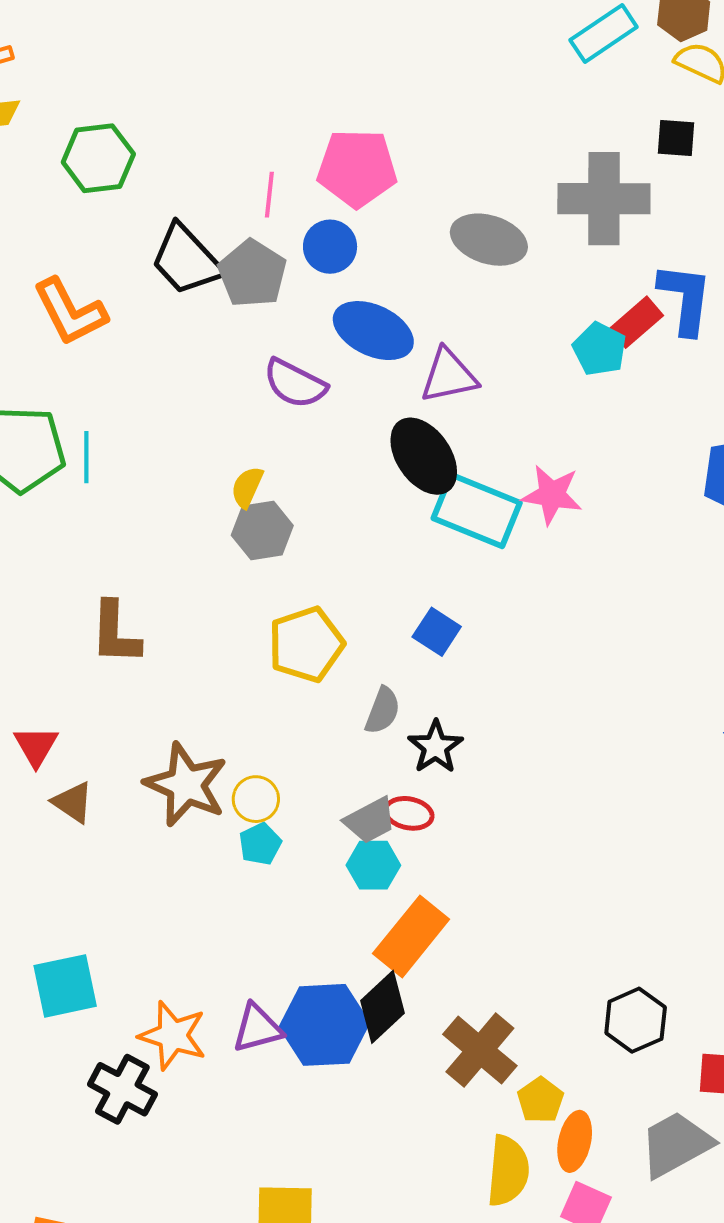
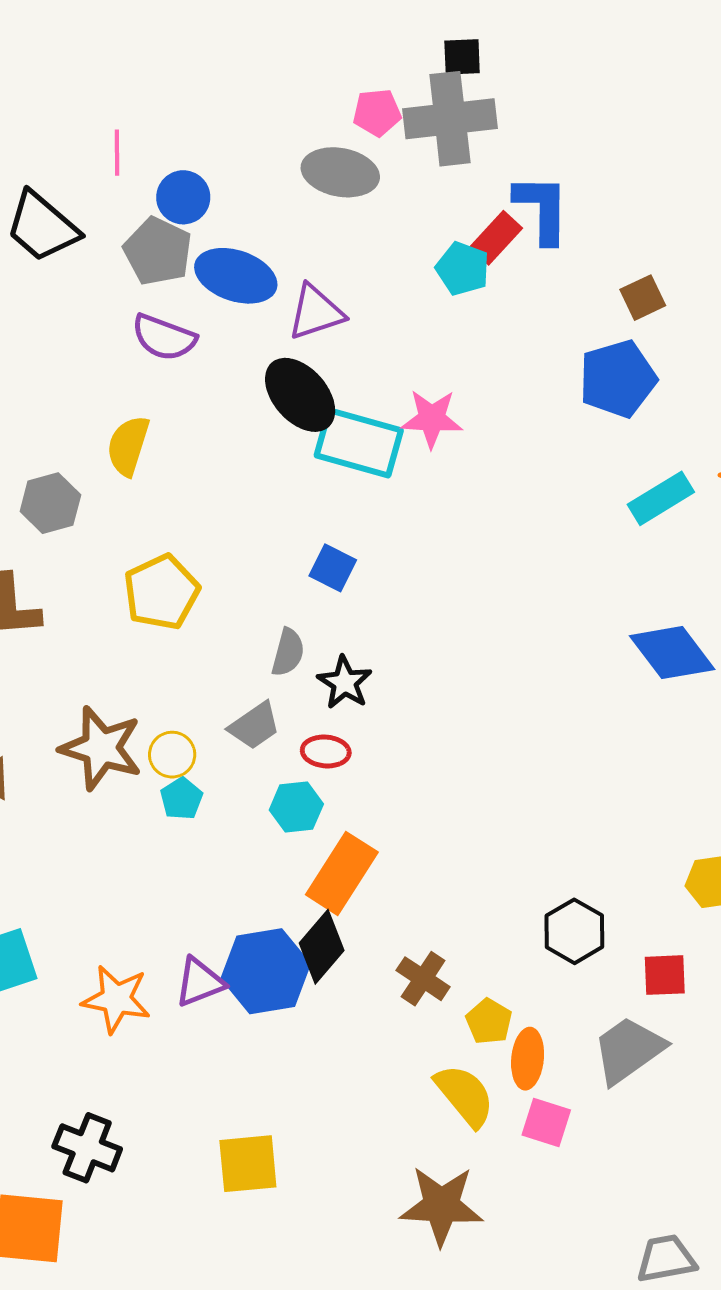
black square: (676, 138) -> (462, 57), moved
pink pentagon: (357, 168) -> (377, 113), moved, size x0.6
gray pentagon: (252, 274) -> (158, 251), moved
yellow semicircle: (247, 487) -> (128, 446), size x1.4
gray hexagon: (262, 530) -> (50, 503), moved
yellow pentagon: (306, 644) -> (161, 592), moved
gray trapezoid: (370, 820) -> (255, 726), moved
brown cross: (480, 1050) -> (423, 979), size x0.7
black cross: (122, 1089) -> (87, 1148), moved
yellow semicircle: (508, 1171) -> (465, 1095), turned -38

